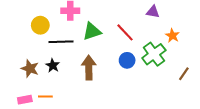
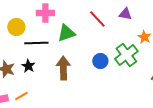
red line: (125, 32) -> (97, 19), moved
orange line: (45, 96) -> (21, 96), turned -32

